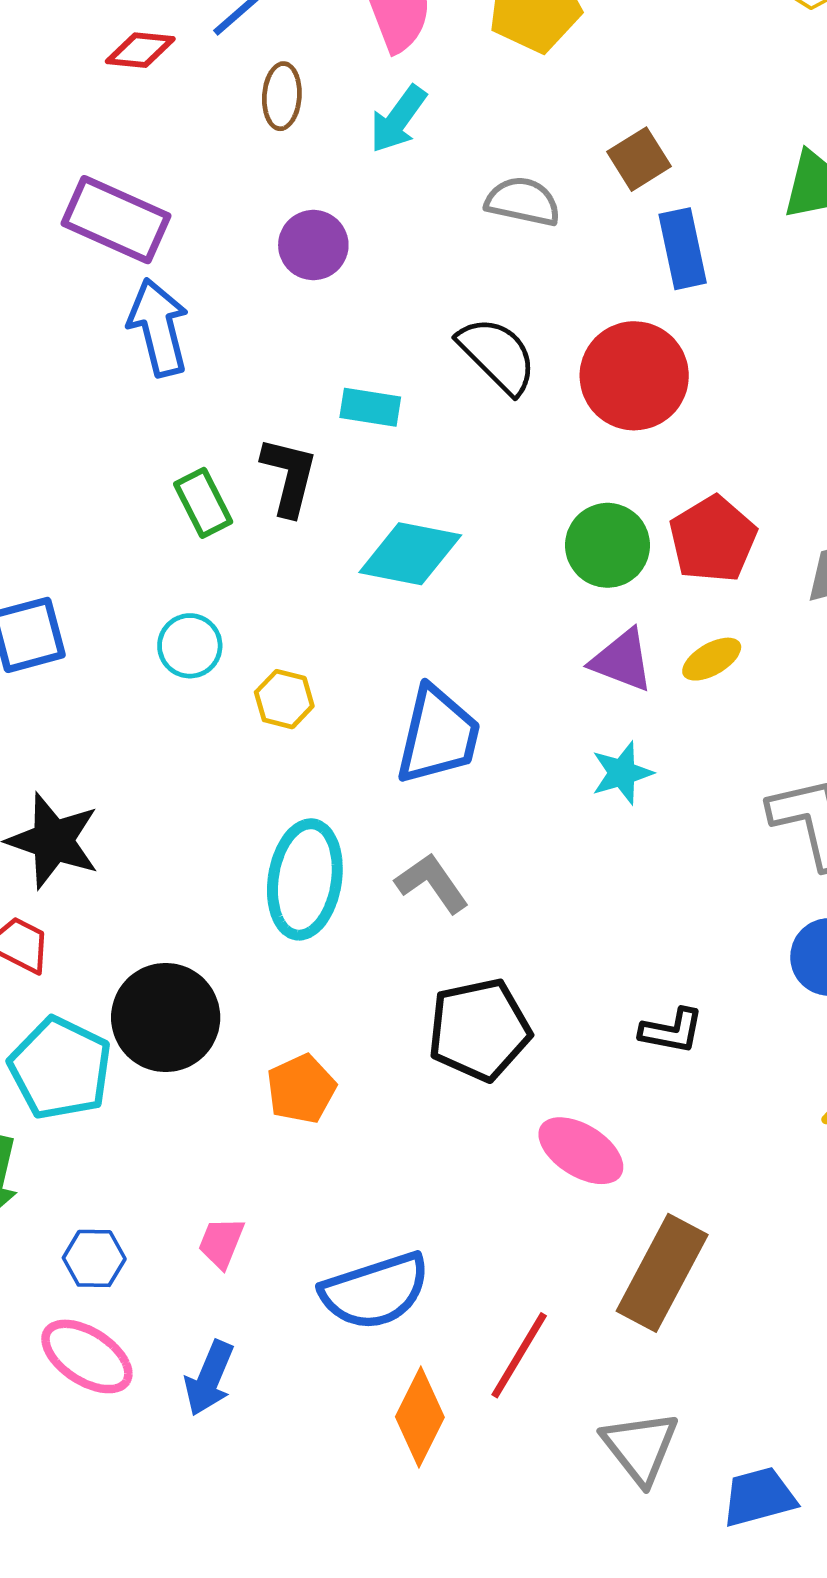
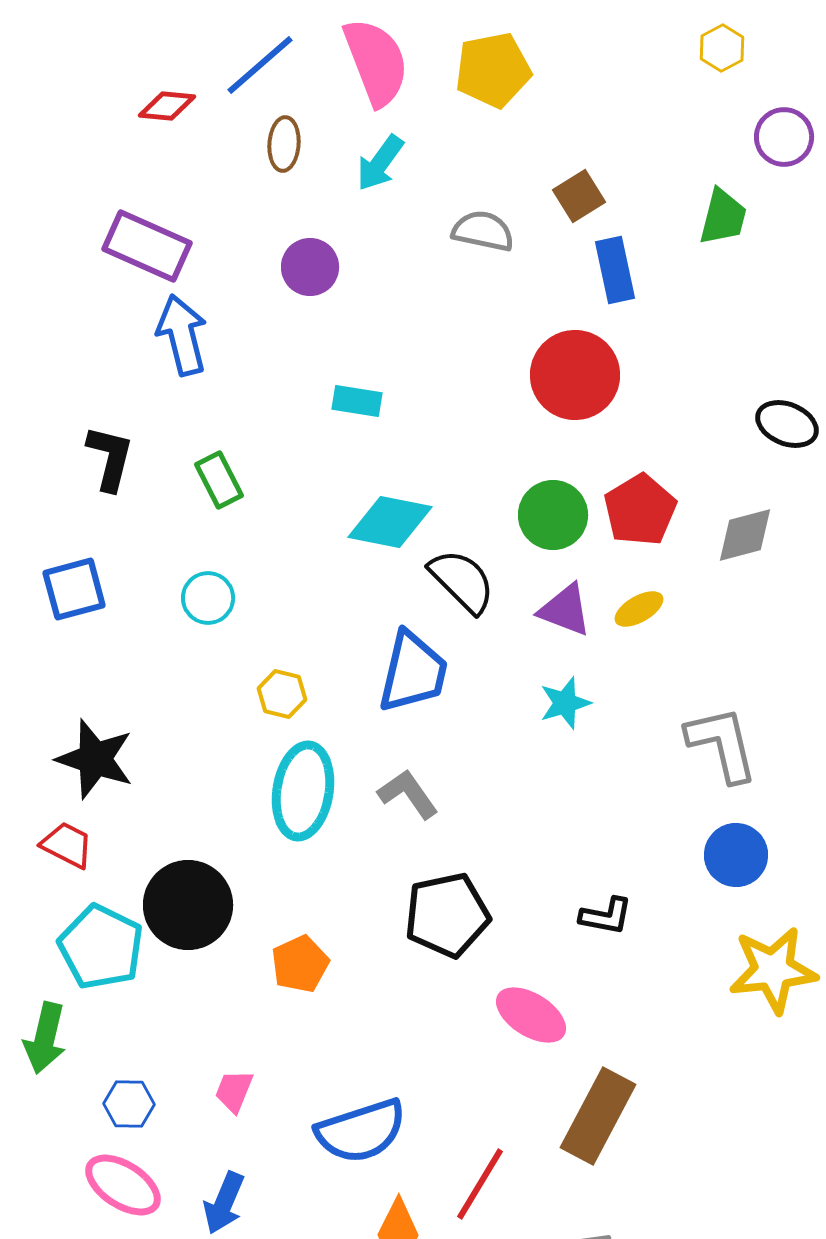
black semicircle: (497, 355) -> (462, 581), moved
black L-shape: (289, 476) -> (110, 458), moved
yellow hexagon: (284, 699) -> (282, 694), moved

